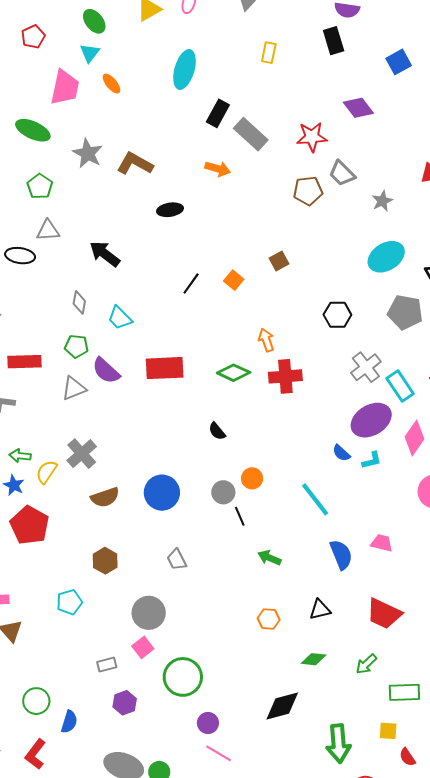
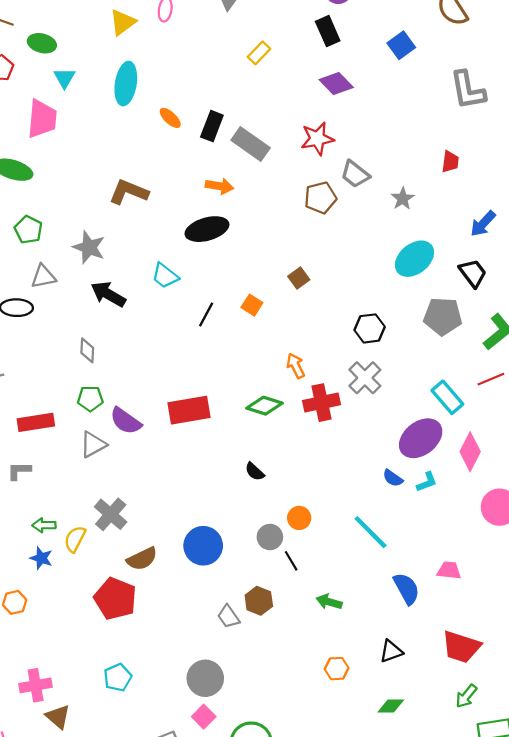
green ellipse: (94, 21) -> (42, 43), moved, turned -30
yellow rectangle: (269, 53) -> (259, 53), turned 40
cyan ellipse: (184, 69) -> (126, 84), moved
orange ellipse: (112, 84) -> (170, 118), moved
purple diamond: (358, 108) -> (336, 84), moved
gray star: (88, 153) -> (89, 247), moved
black ellipse: (170, 210) -> (207, 229), moved, size x1.5
cyan trapezoid: (120, 318) -> (165, 276), moved
gray cross: (366, 367) -> (365, 378), moved
red pentagon: (30, 525) -> (115, 599), moved
brown hexagon: (105, 561) -> (259, 601), moved
green arrow: (366, 664) -> (466, 696), moved

